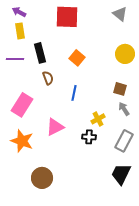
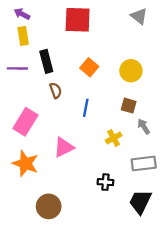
yellow circle: (125, 54) -> (131, 71), moved
brown square: (120, 89) -> (129, 106), moved
black cross: (89, 137) -> (105, 182), moved
gray rectangle: (124, 141) -> (144, 163), turned 55

